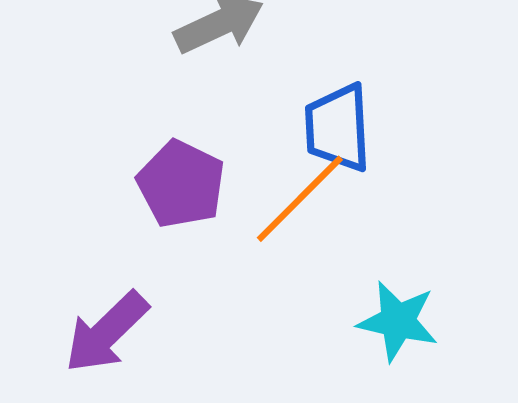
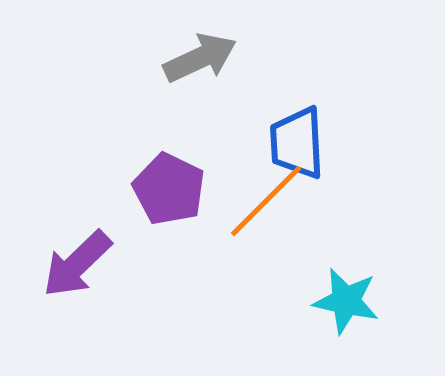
purple arrow: (106, 332) -> (77, 264), moved

